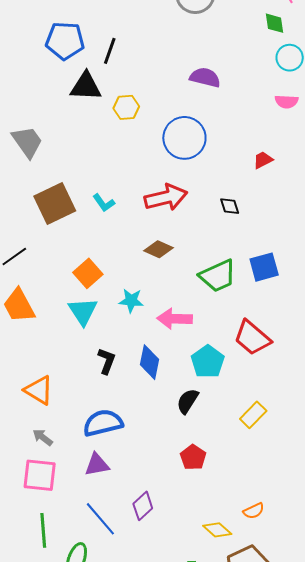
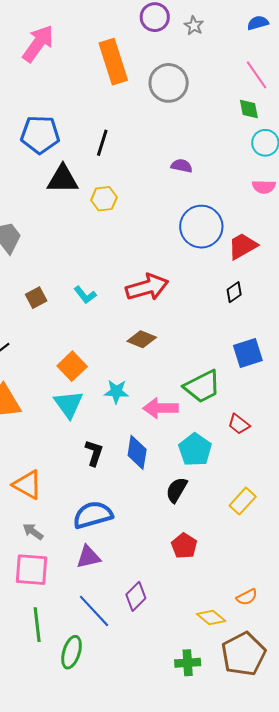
black line: (110, 51) -> (102, 143), moved
purple semicircle: (205, 77) -> (182, 166), size x0.7
blue circle: (184, 138) -> (201, 227), moved
red trapezoid: (263, 160) -> (243, 246), size x1.5
brown square: (55, 204) -> (36, 298), size x0.5
black diamond: (230, 206) -> (234, 292), moved, turned 75
green trapezoid: (218, 276) -> (202, 387), moved
red trapezoid: (252, 338) -> (239, 424), size x0.6

